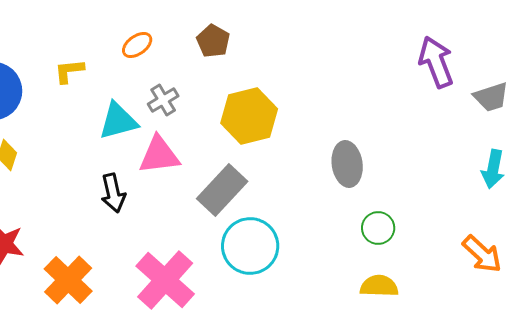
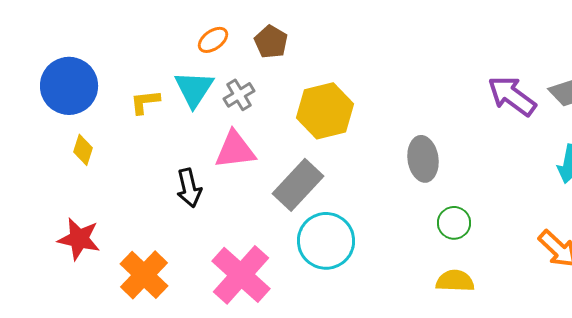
brown pentagon: (213, 41) -> (271, 42), moved
purple arrow: (436, 62) -> (512, 96), moved, turned -33
yellow L-shape: (69, 71) -> (145, 102), moved
cyan triangle: (118, 121) -> (194, 89), moved, turned -42

